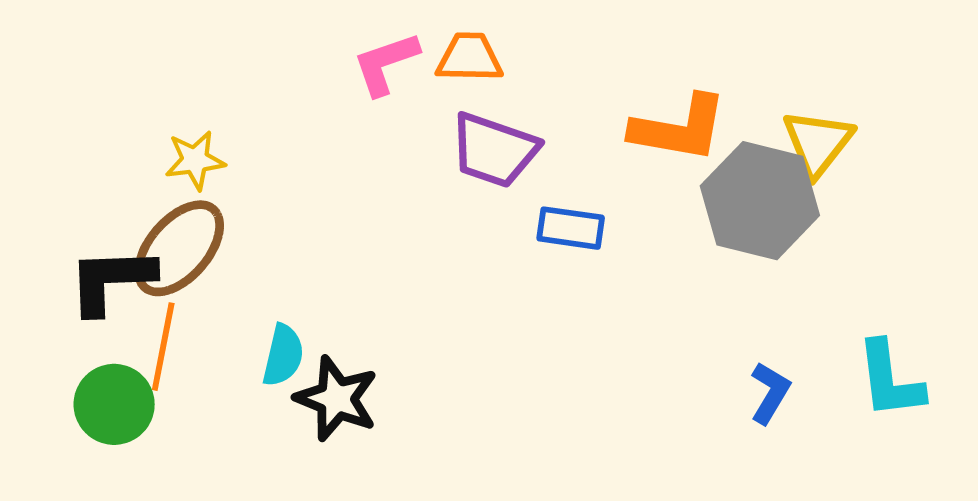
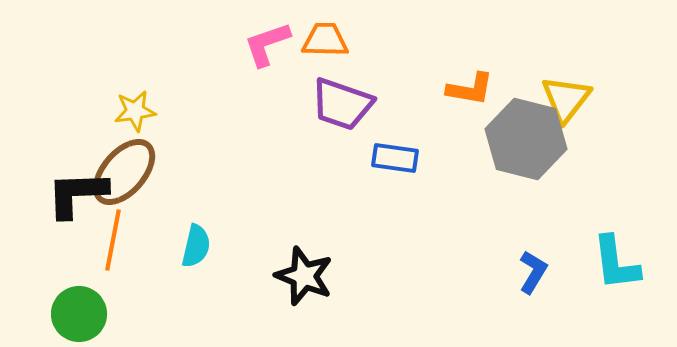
orange L-shape: (679, 128) -> (470, 89), size x0.7
black star: (337, 399) -> (304, 276), moved
green circle: (114, 404) -> (79, 314), moved

